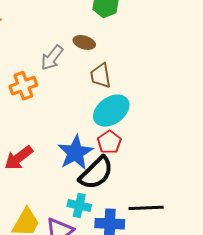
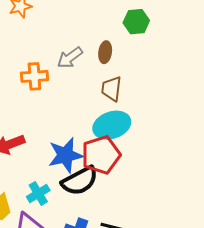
brown ellipse: (84, 42) -> (105, 52), turned 65
red pentagon: (109, 142) -> (101, 155), size x1.6
cyan cross: (79, 205) -> (38, 193), moved, turned 30

